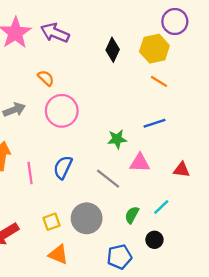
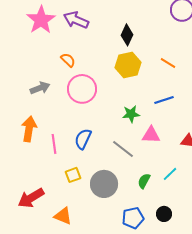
yellow hexagon: (154, 49) -> (128, 65), moved
yellow square: (52, 222) -> (73, 175), moved
black circle: (154, 240) -> (164, 214), moved
orange triangle: (58, 254) -> (63, 216), moved

